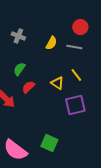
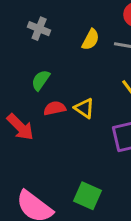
yellow triangle: (57, 83) -> (84, 108), moved
red semicircle: (28, 87) -> (55, 108), turned 32

